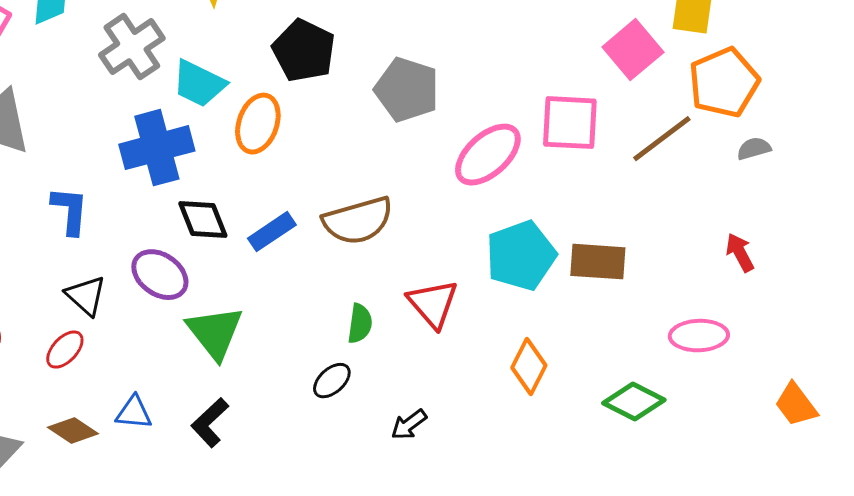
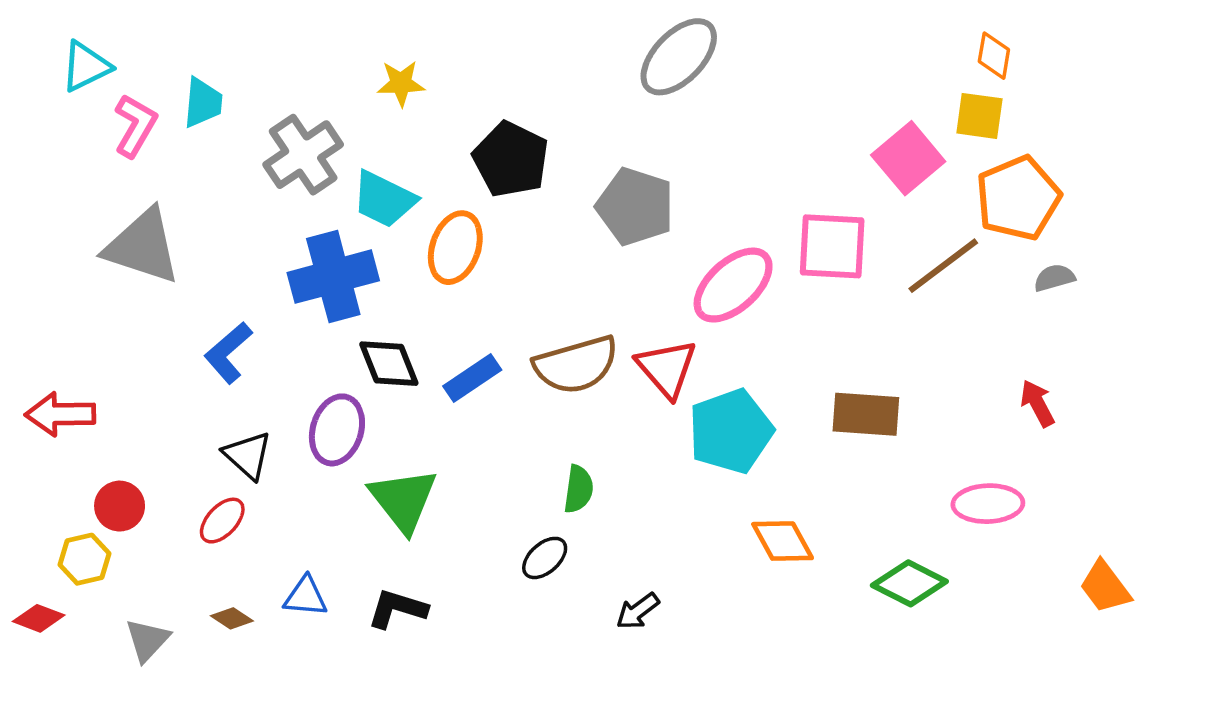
blue L-shape: (70, 211) -> (228, 353), turned -136
cyan pentagon: (521, 256) -> (731, 431), moved
purple ellipse: (160, 275) -> (337, 430), turned 72
red triangle: (433, 304) -> (667, 368), moved
orange diamond: (529, 367) -> (783, 541), turned -56
black L-shape: (210, 423) -> (397, 609), turned 60
brown diamond: (73, 431) -> (232, 618), size x0.7

